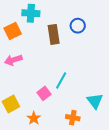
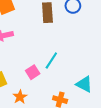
cyan triangle: (95, 101) -> (84, 84), turned -30

